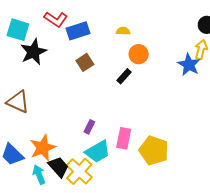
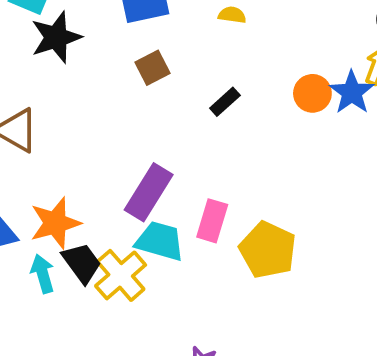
orange circle: (139, 54) -> (312, 93), moved
purple rectangle: (89, 127) -> (149, 192), size x2.0
cyan trapezoid: (98, 152) -> (160, 241), turned -140

